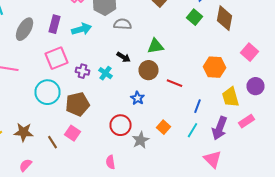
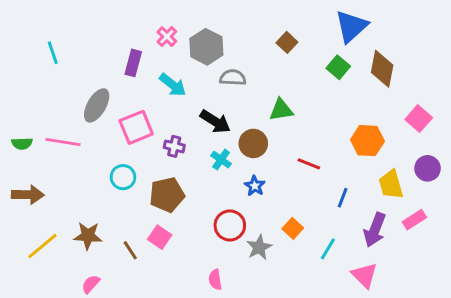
purple rectangle: (54, 24) -> (133, 63), moved
gray ellipse: (24, 29) -> (97, 105), moved
cyan arrow: (82, 29) -> (173, 85), turned 54
black arrow: (124, 57) -> (215, 122), moved, size x1.5
brown circle: (148, 70) -> (253, 143), moved
cyan cross: (106, 73) -> (221, 160), moved
cyan circle: (48, 92) -> (123, 177), size x0.7
cyan line: (192, 130) -> (328, 249), moved

